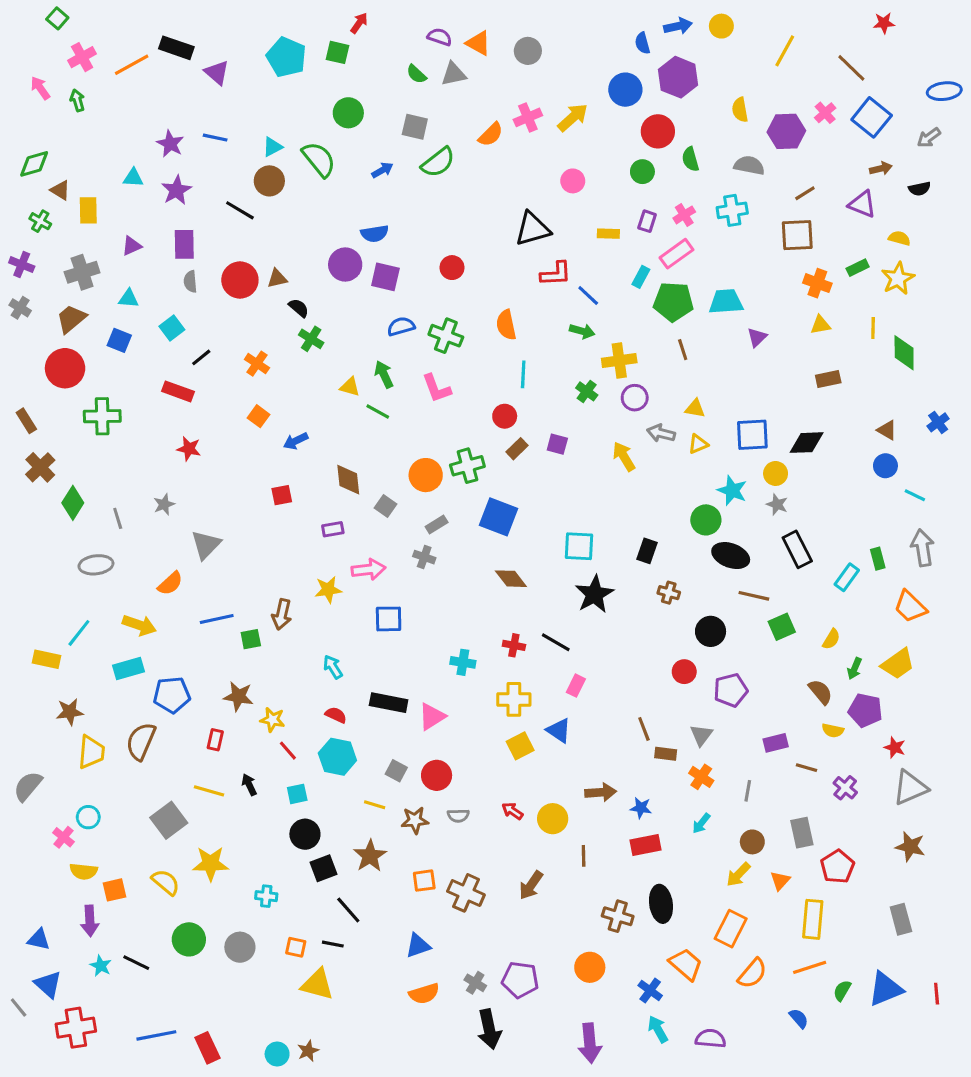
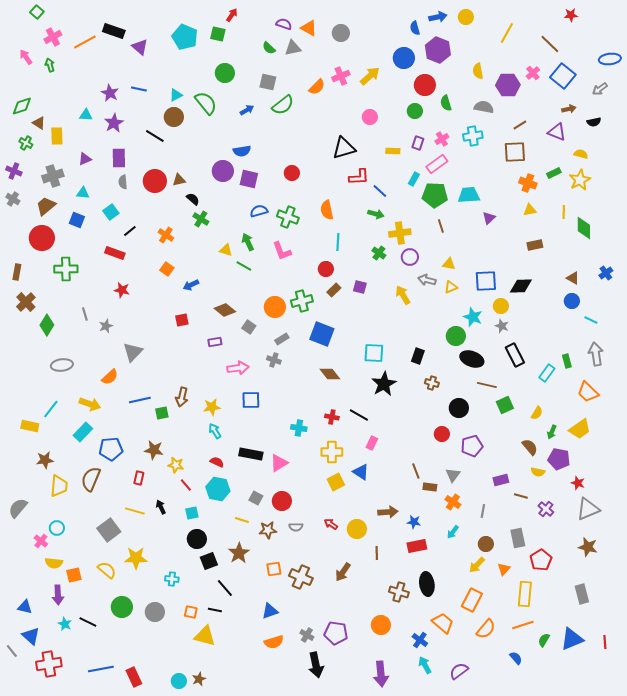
brown rectangle: (26, 421) -> (17, 272), turned 42
brown diamond: (348, 480) -> (225, 310), turned -45
gray line: (118, 518) -> (85, 314), moved
yellow star: (328, 590) -> (212, 407), moved
cyan rectangle: (128, 669) -> (83, 432), turned -30
purple semicircle: (711, 1039) -> (459, 671), turned -42

